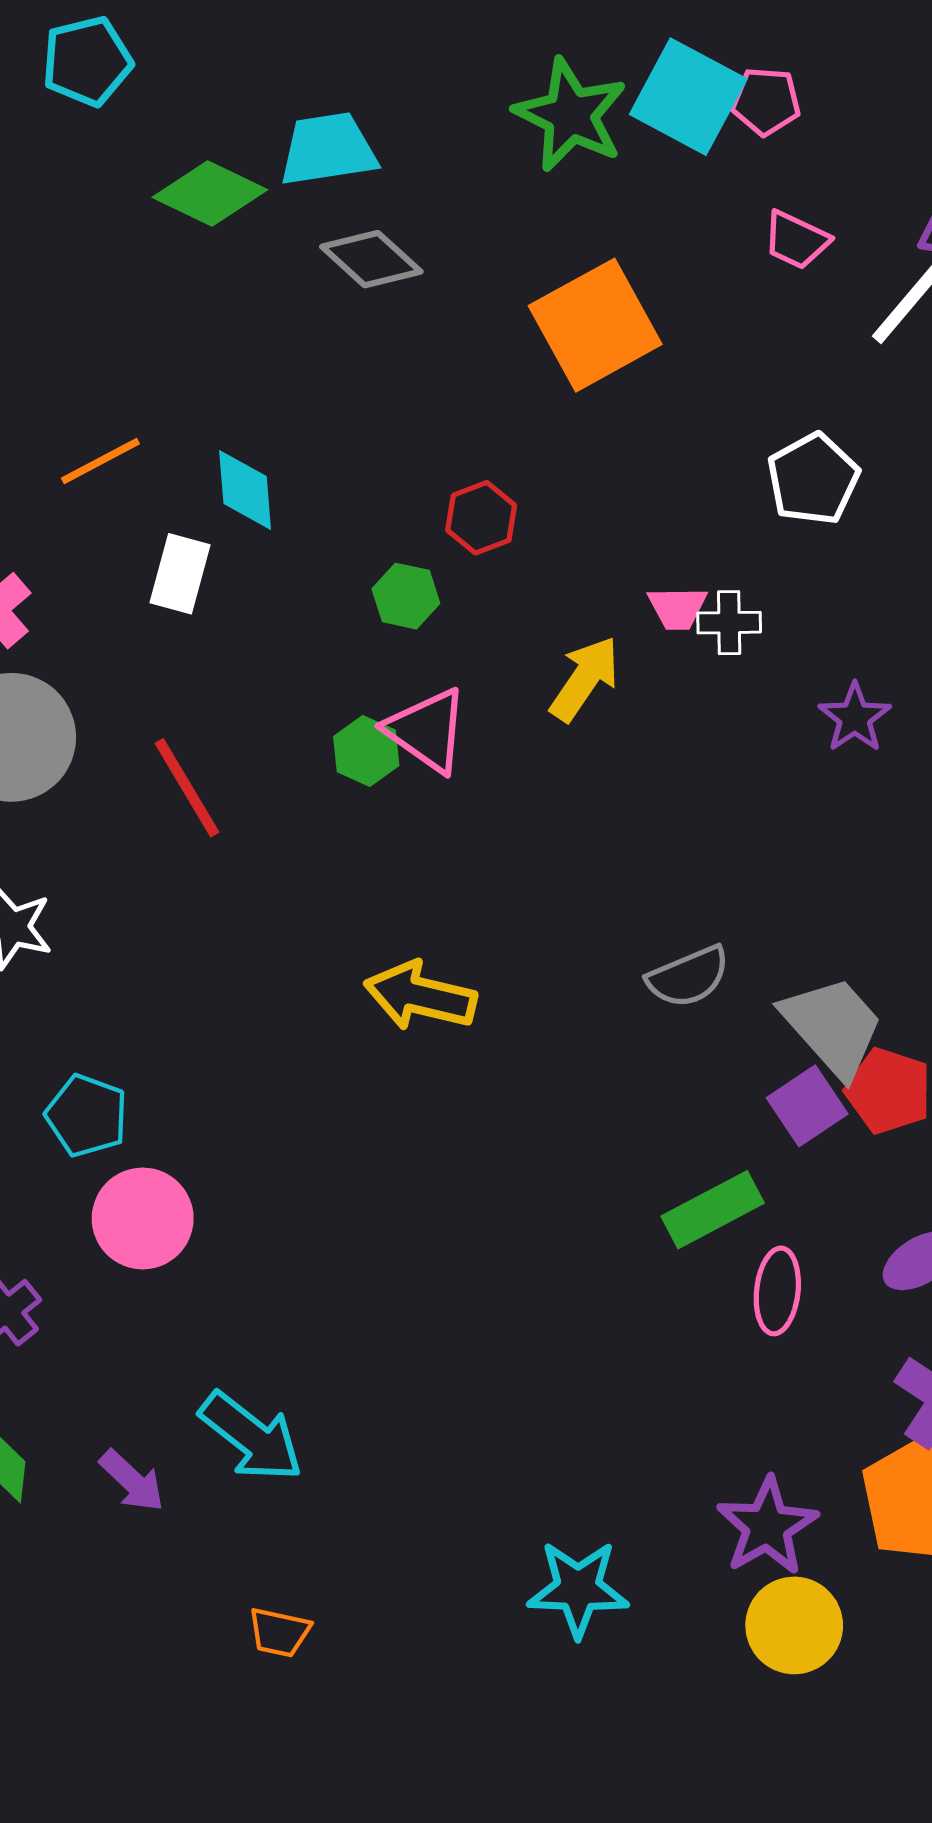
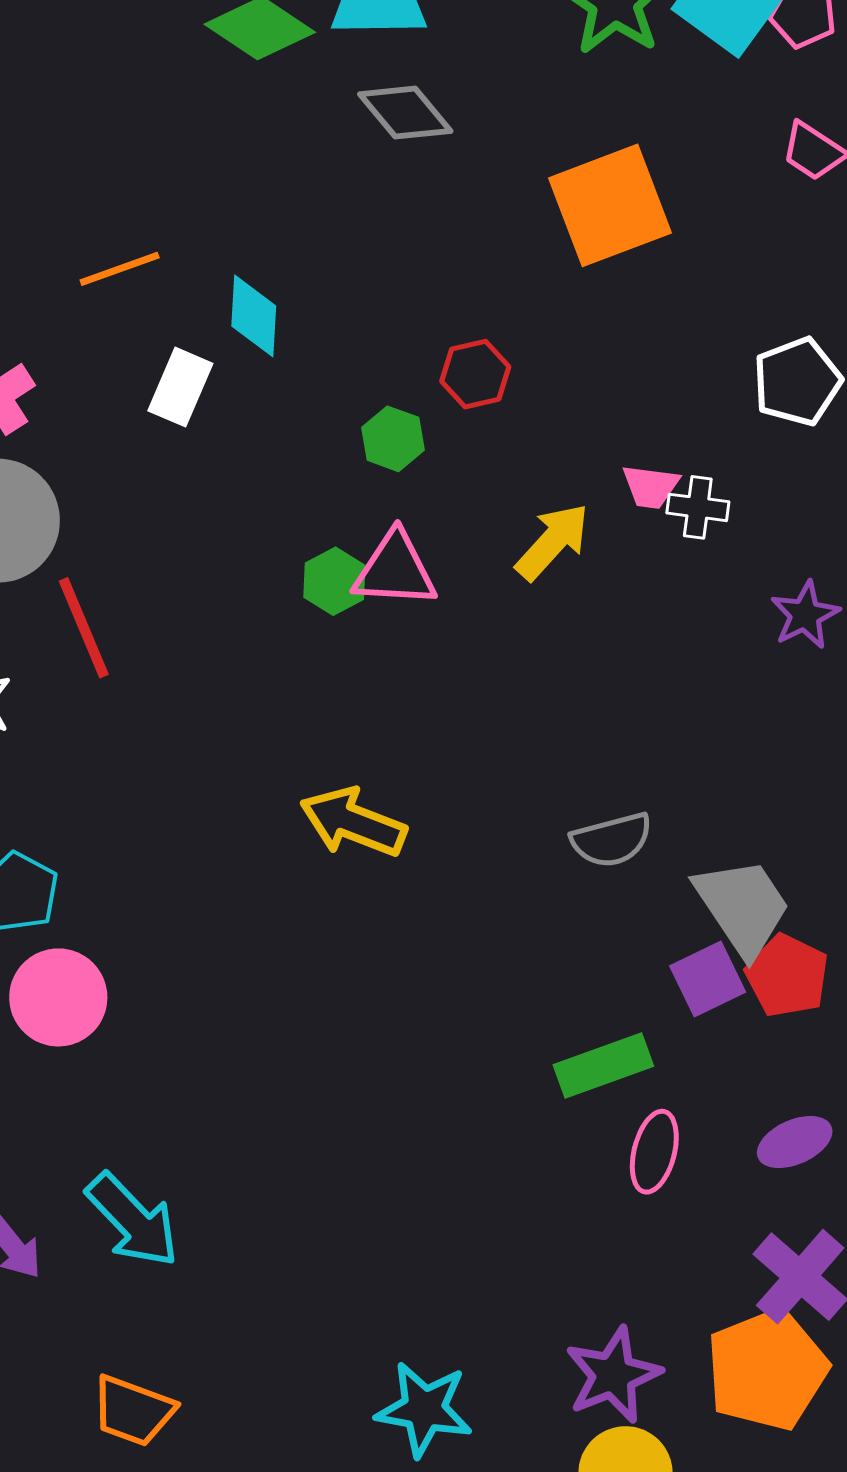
pink triangle: (427, 730) -> (395, 570), turned -40
red line: (187, 788) -> (84, 628), moved
orange trapezoid: (279, 1632) -> (133, 1411), size x1.4

